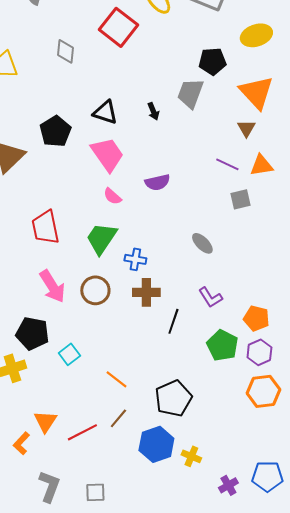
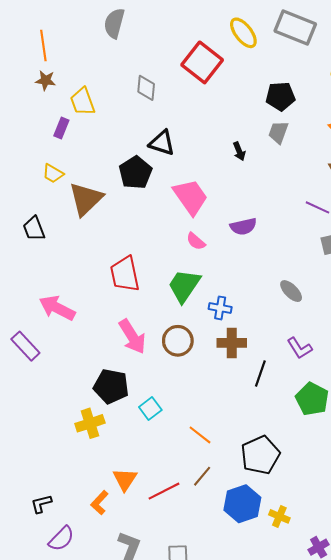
black pentagon: (212, 61) -> (280, 96), moved
gray trapezoid: (190, 93) -> (278, 132), size x0.7
black triangle: (105, 112) -> (162, 143), moved

